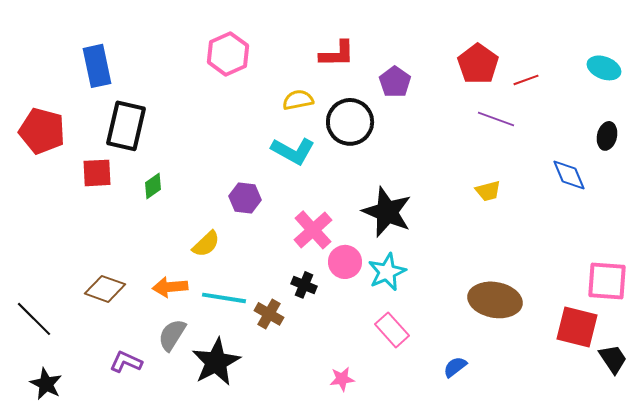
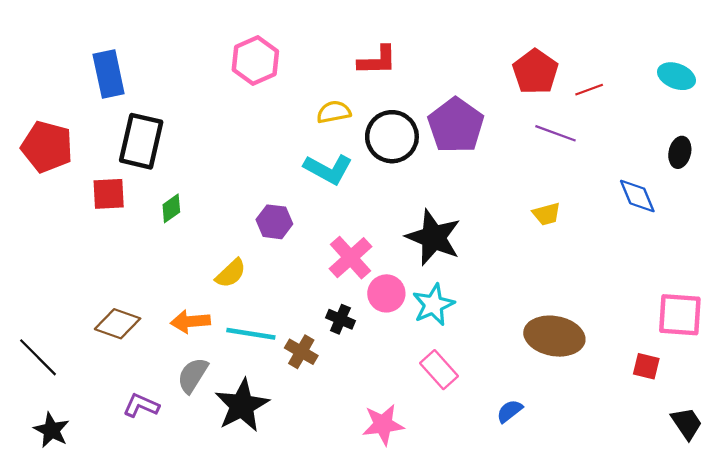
purple pentagon: (395, 82) -> (456, 125), moved, size x1.6
red square: (577, 327) -> (646, 366), size x0.6
black trapezoid: (613, 359) -> (687, 423), moved
pink star: (342, 379) -> (383, 425), size x1.5

